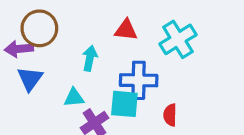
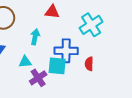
red triangle: (126, 30) -> (52, 12), moved
red semicircle: (170, 115) -> (89, 64), moved

